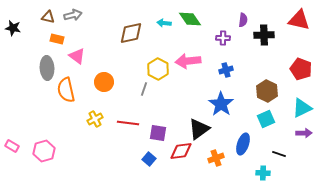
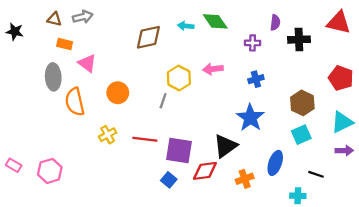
pink arrow: (188, 61) -> (213, 69), size x0.7
purple square: (158, 133) -> (179, 151), size x1.4

